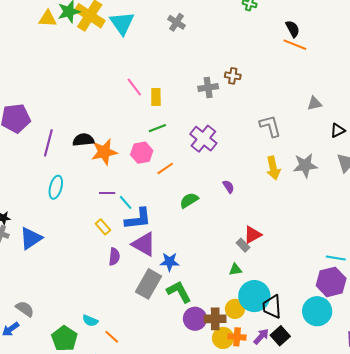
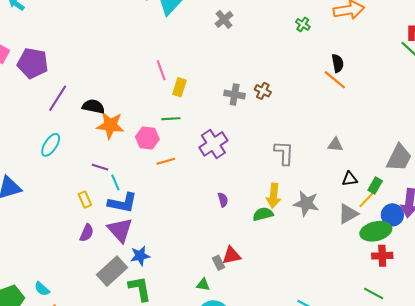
green semicircle: (189, 200) -> (263, 214), moved
blue star: (170, 262) -> (140, 256), turned -30

